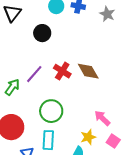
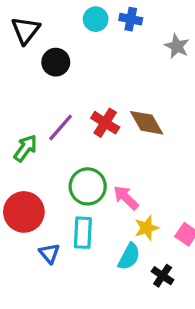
gray star: (107, 14) -> (177, 46), moved
black circle: (42, 33) -> (56, 62), moved
pink arrow: (102, 118) -> (126, 198), moved

